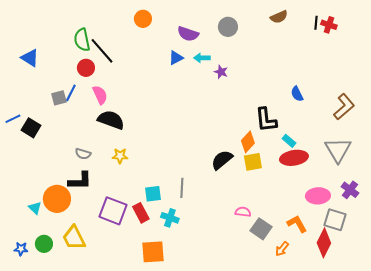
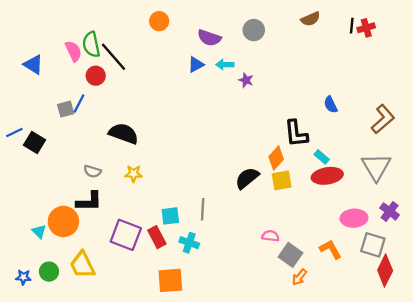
red cross: (329, 25) -> (366, 28), turned -35
pink semicircle: (100, 95) -> (73, 51), moved
red diamond: (324, 243) -> (385, 270), moved
orange arrow: (282, 249) -> (299, 277), moved

